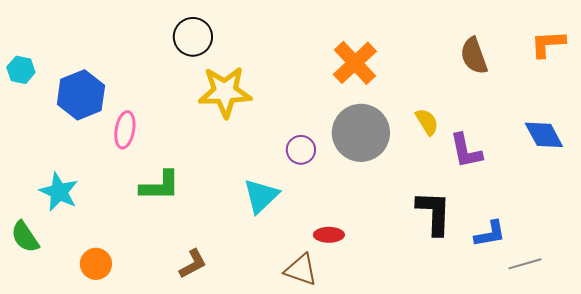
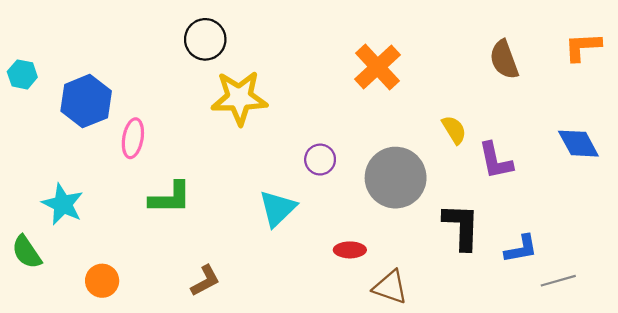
gray circle: (361, 133) -> (396, 178), moved
brown triangle: (301, 270) -> (390, 287), moved

